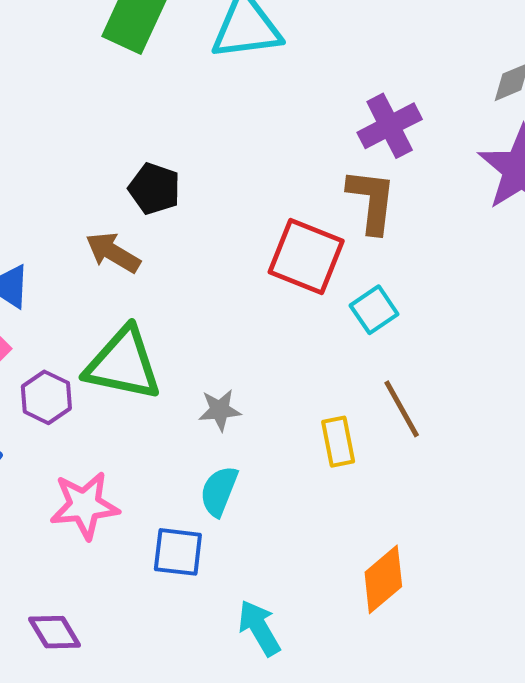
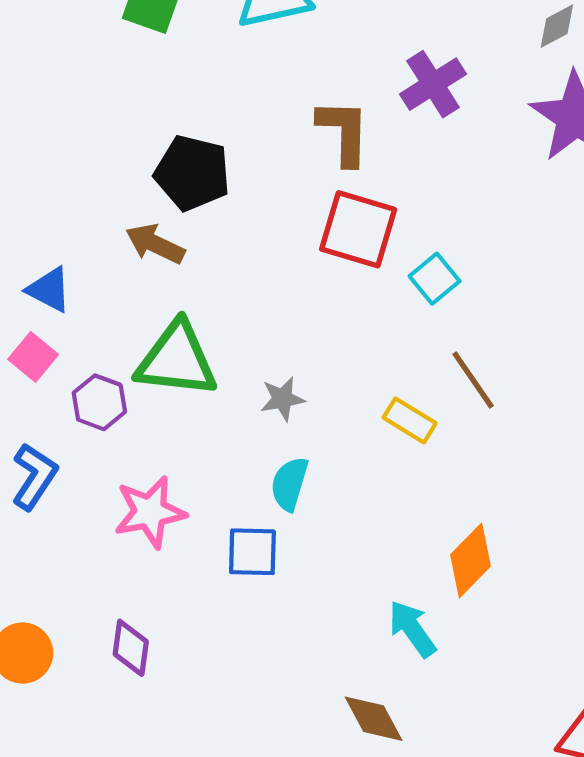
black pentagon: (154, 189) -> (192, 173), size x1.4
brown L-shape: (372, 201) -> (344, 132), moved
yellow rectangle: (338, 442) -> (410, 420), turned -42
cyan arrow: (259, 628) -> (412, 629), moved
purple diamond: (55, 632) -> (131, 648), turned 44

